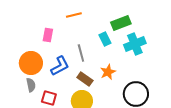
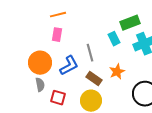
orange line: (74, 15) -> (58, 15), moved

